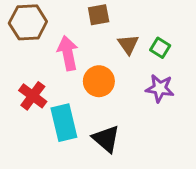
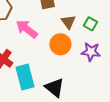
pink arrow: (68, 53) -> (27, 29), turned -40
orange circle: (99, 81) -> (60, 44), moved

